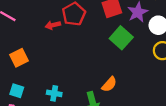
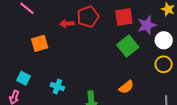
orange square: (19, 58) -> (40, 43), moved
orange semicircle: (109, 84) -> (126, 87), moved

